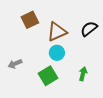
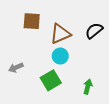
brown square: (30, 20) -> (32, 21), turned 30
green arrow: (83, 74) -> (88, 87), moved

